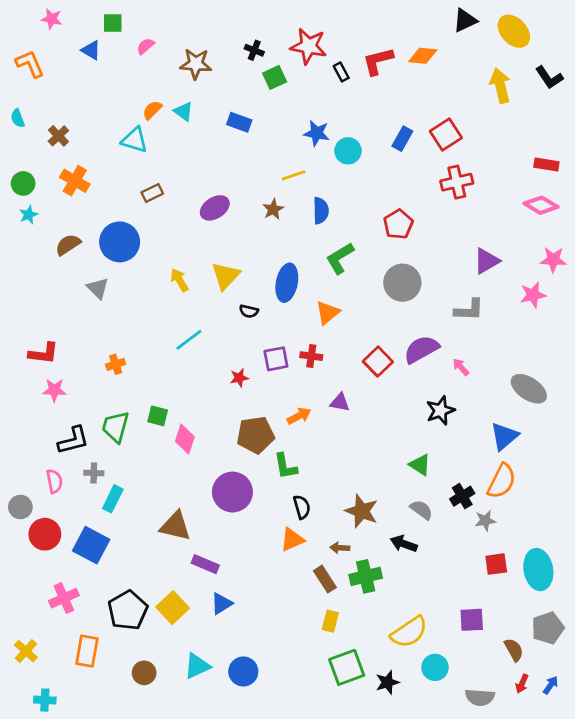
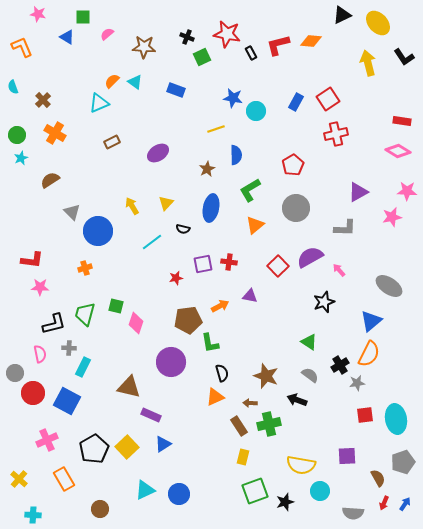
cyan triangle: (135, 140) -> (99, 103), turned -40
brown star: (273, 209) -> (207, 169), moved
blue circle: (120, 242) -> (98, 231), moved
yellow triangle: (226, 276) -> (166, 203), size x0.7
orange triangle: (328, 313) -> (255, 225), moved
cyan line: (189, 340) -> (152, 242), moved
yellow semicircle: (409, 632) -> (301, 465), turned 44
orange rectangle: (87, 651) -> (64, 479), turned -40
brown circle: (144, 673) -> (100, 509), moved

